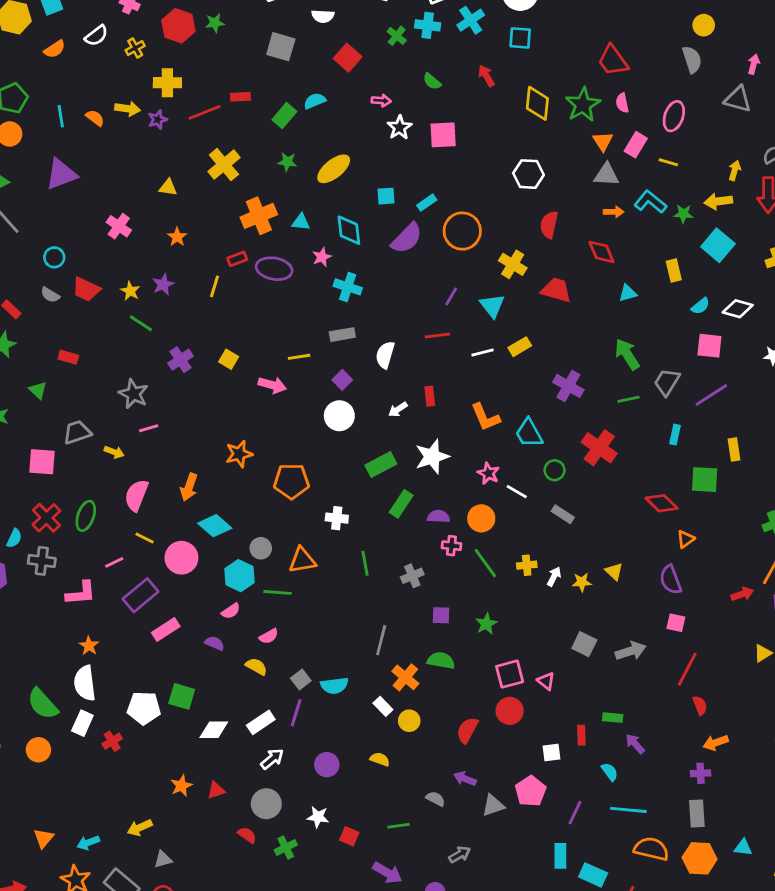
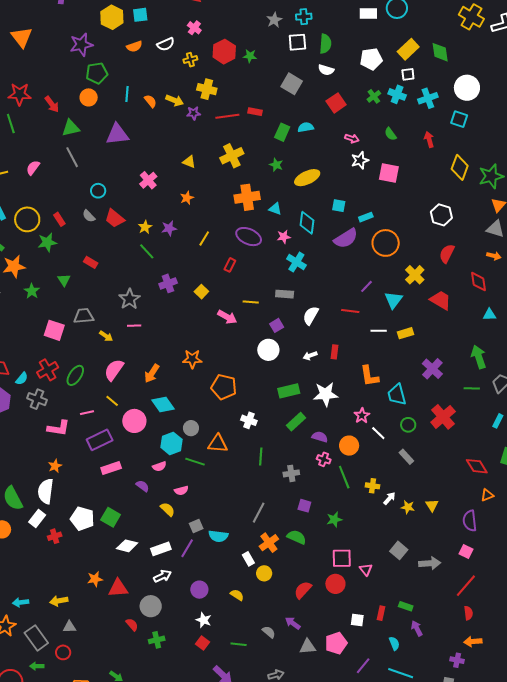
green rectangle: (284, 116) -> (282, 132), turned -30
red rectangle: (237, 259) -> (230, 265), moved, turned -56
red triangle: (216, 790) -> (118, 588), size x1.5
white star: (318, 817) -> (204, 620), moved

